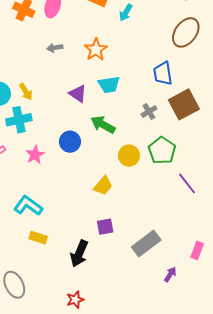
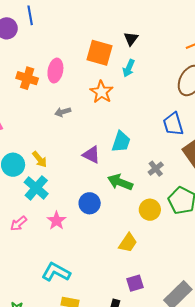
orange star: (96, 50) -> (101, 92), moved
cyan trapezoid: (109, 85) -> (121, 142), turned -55
gray cross: (149, 112) -> (156, 169), moved
cyan cross: (19, 120) -> (36, 188), turned -30

